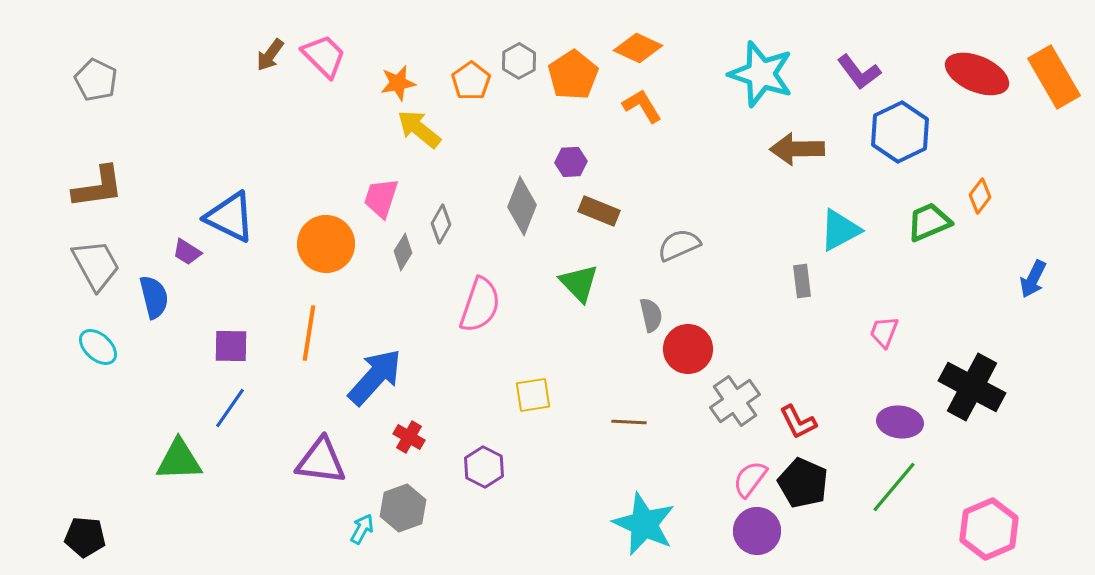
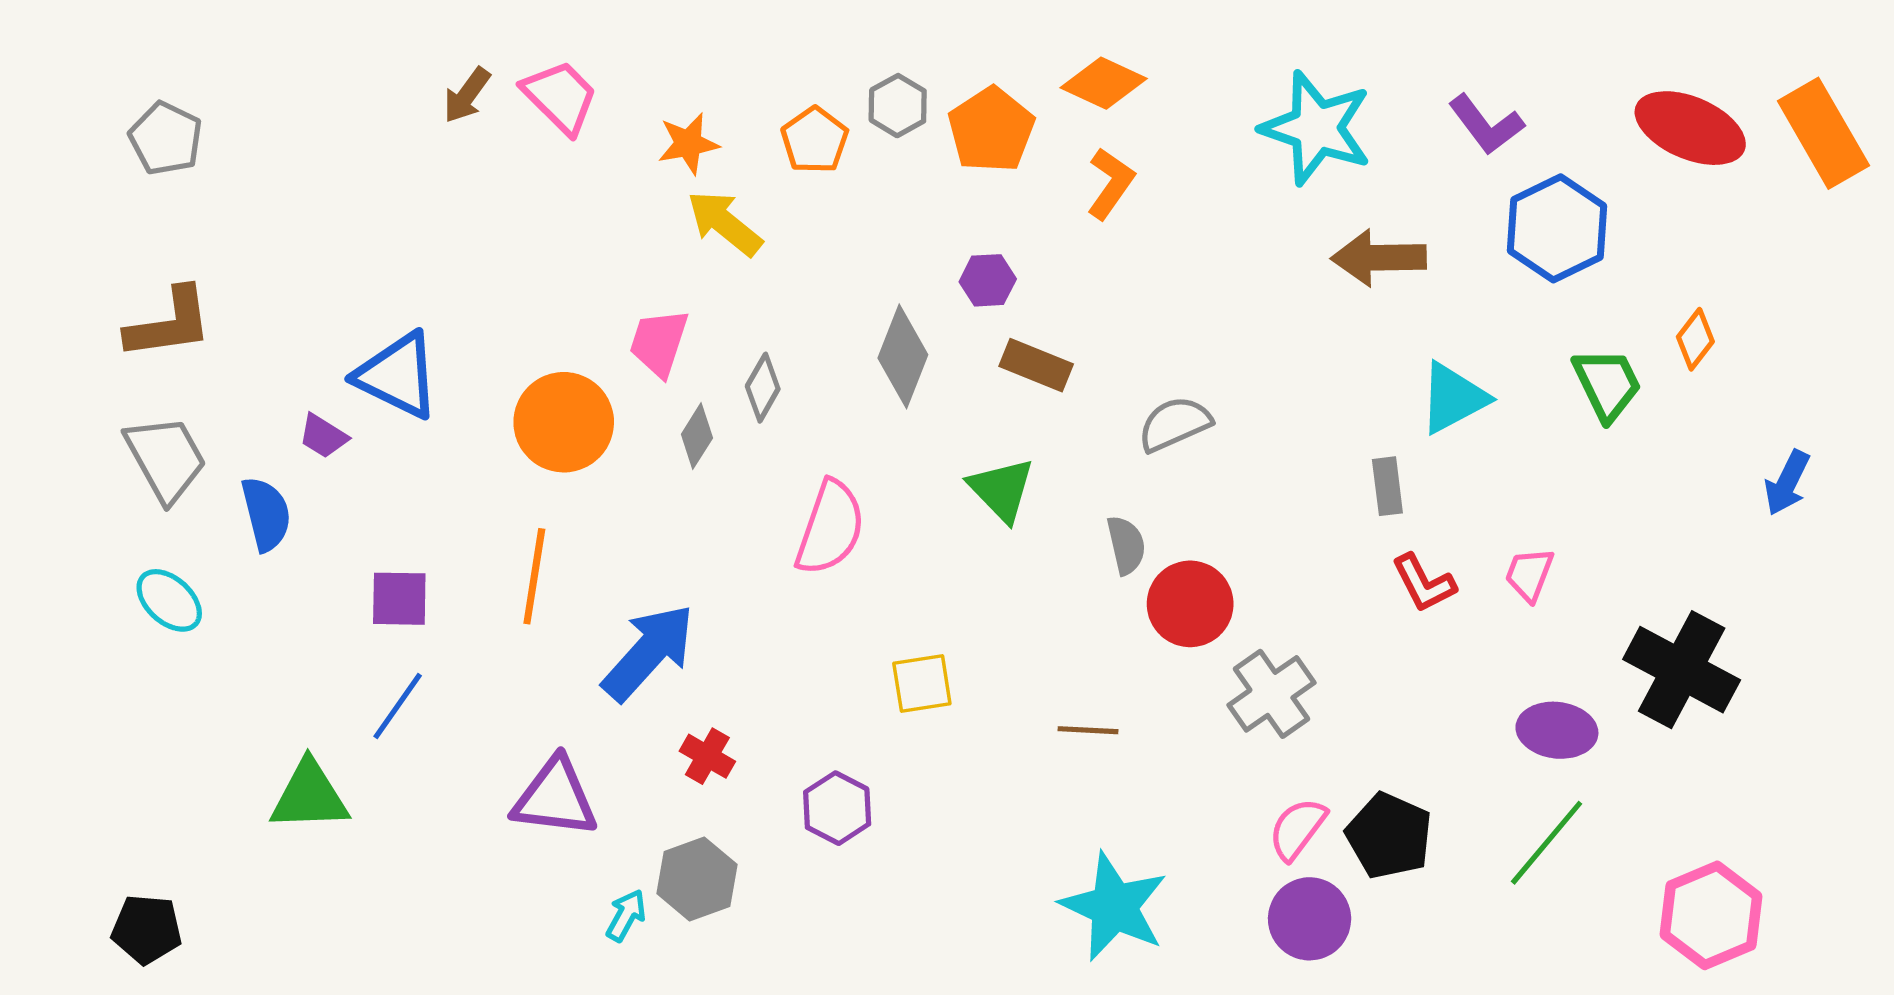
orange L-shape: (642, 106) -> (1111, 183), turned 66
green trapezoid: (929, 222) -> (1607, 384), turned 87
red L-shape: (798, 422) -> (1424, 583), moved

